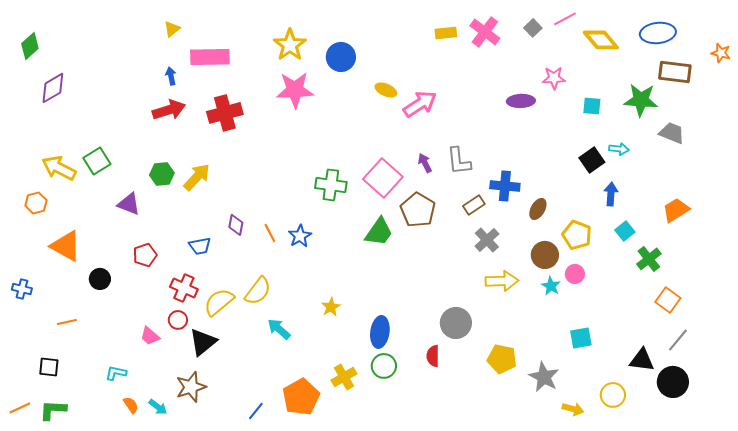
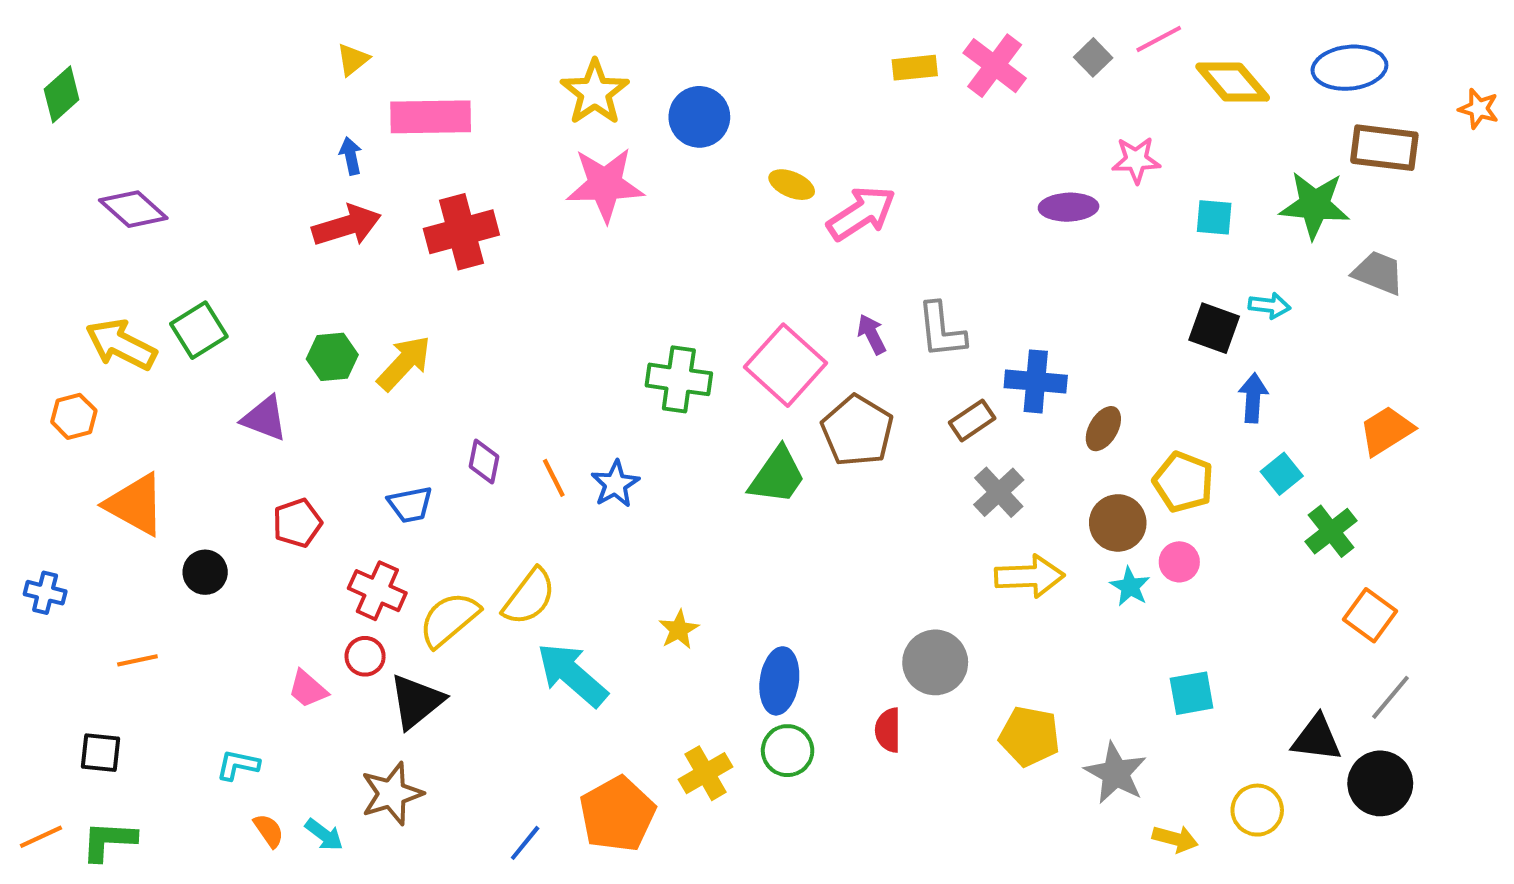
purple diamond: (53, 88) -> (133, 209), moved, turned 72
black square: (592, 160) -> (1214, 328), turned -35
cyan arrow: (279, 329) -> (572, 675), size x1.5

